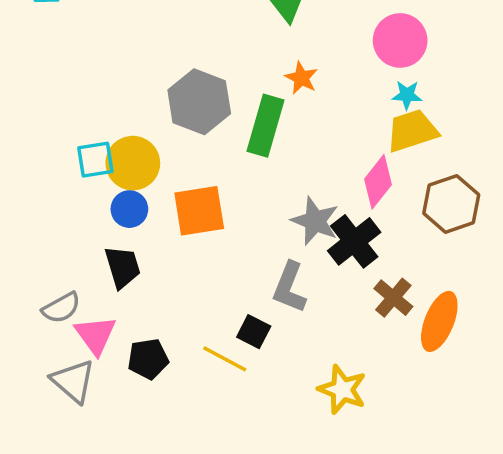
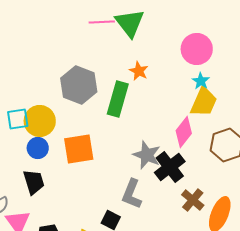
cyan star: (407, 95) -> (201, 81), turned 30
yellow trapezoid: (412, 131) -> (204, 102), turned 132

